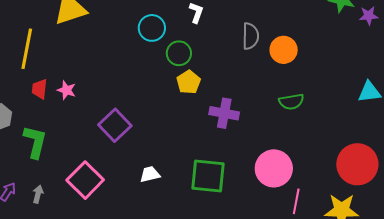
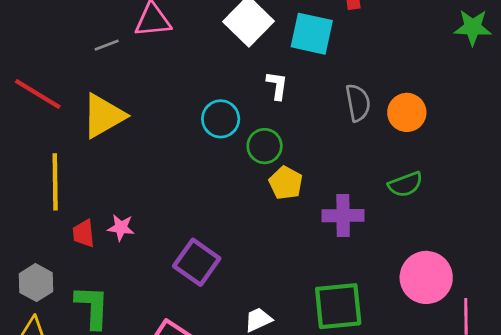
green semicircle: (291, 102) -> (405, 184), moved

